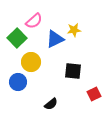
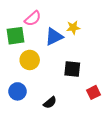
green square: (17, 38) -> (15, 36), turned 36
blue circle: (18, 82) -> (17, 91), moved

